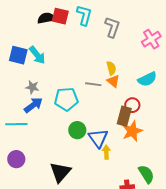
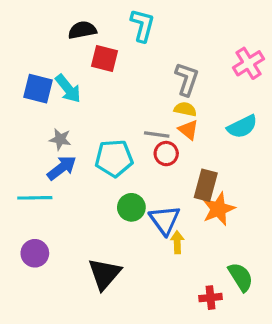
red square: (60, 16) -> (104, 59), moved
gray L-shape: (112, 27) -> (187, 79), moved
yellow semicircle: (111, 68) -> (185, 109), turned -64
red circle: (132, 105) -> (166, 154), moved

